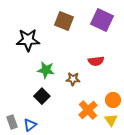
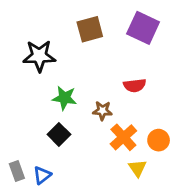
brown square: (64, 21) -> (90, 29), turned -36
orange cross: (88, 110) -> (123, 137), moved
yellow triangle: (111, 120) -> (137, 168), moved

